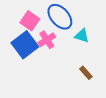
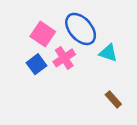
blue square: (25, 45) -> (37, 64), size x0.6

